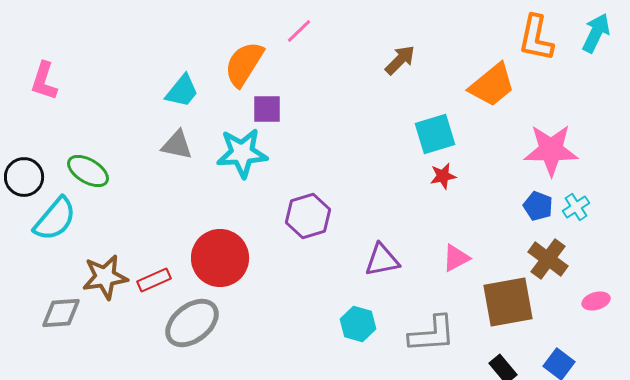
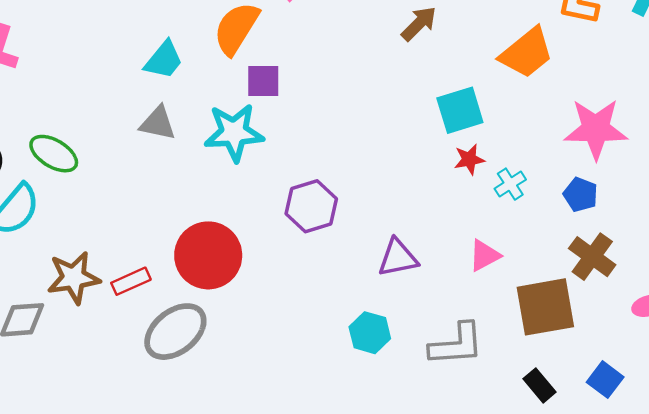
cyan cross: (576, 207) -> (510, 184), moved

